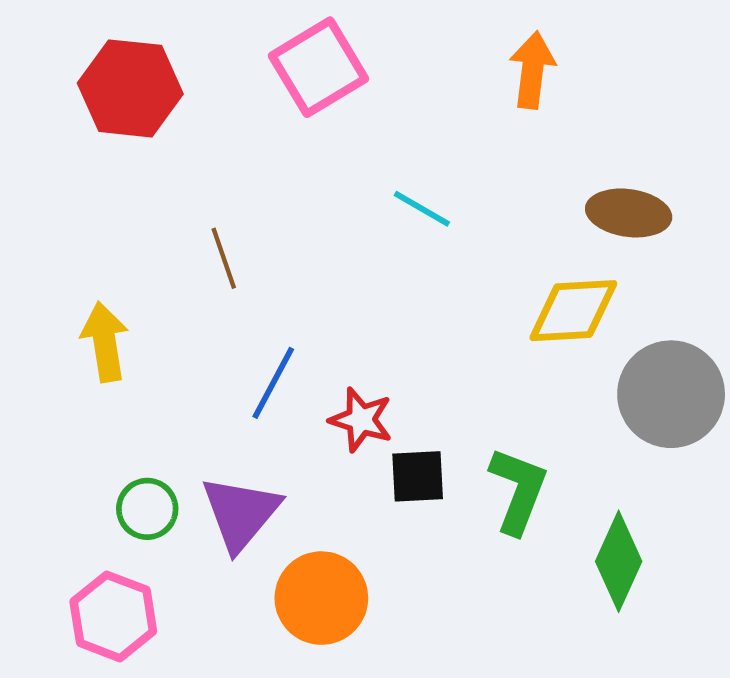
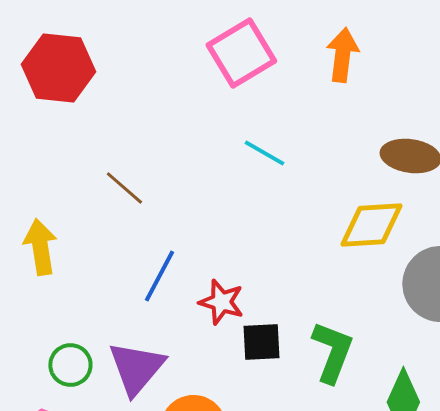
pink square: (319, 67) -> (241, 53), moved
brown line: (224, 258) -> (124, 188), turned -30

